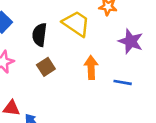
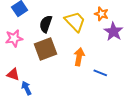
purple star: (131, 41) -> (114, 32), moved
brown square: (46, 67) -> (45, 49), size x1.6

